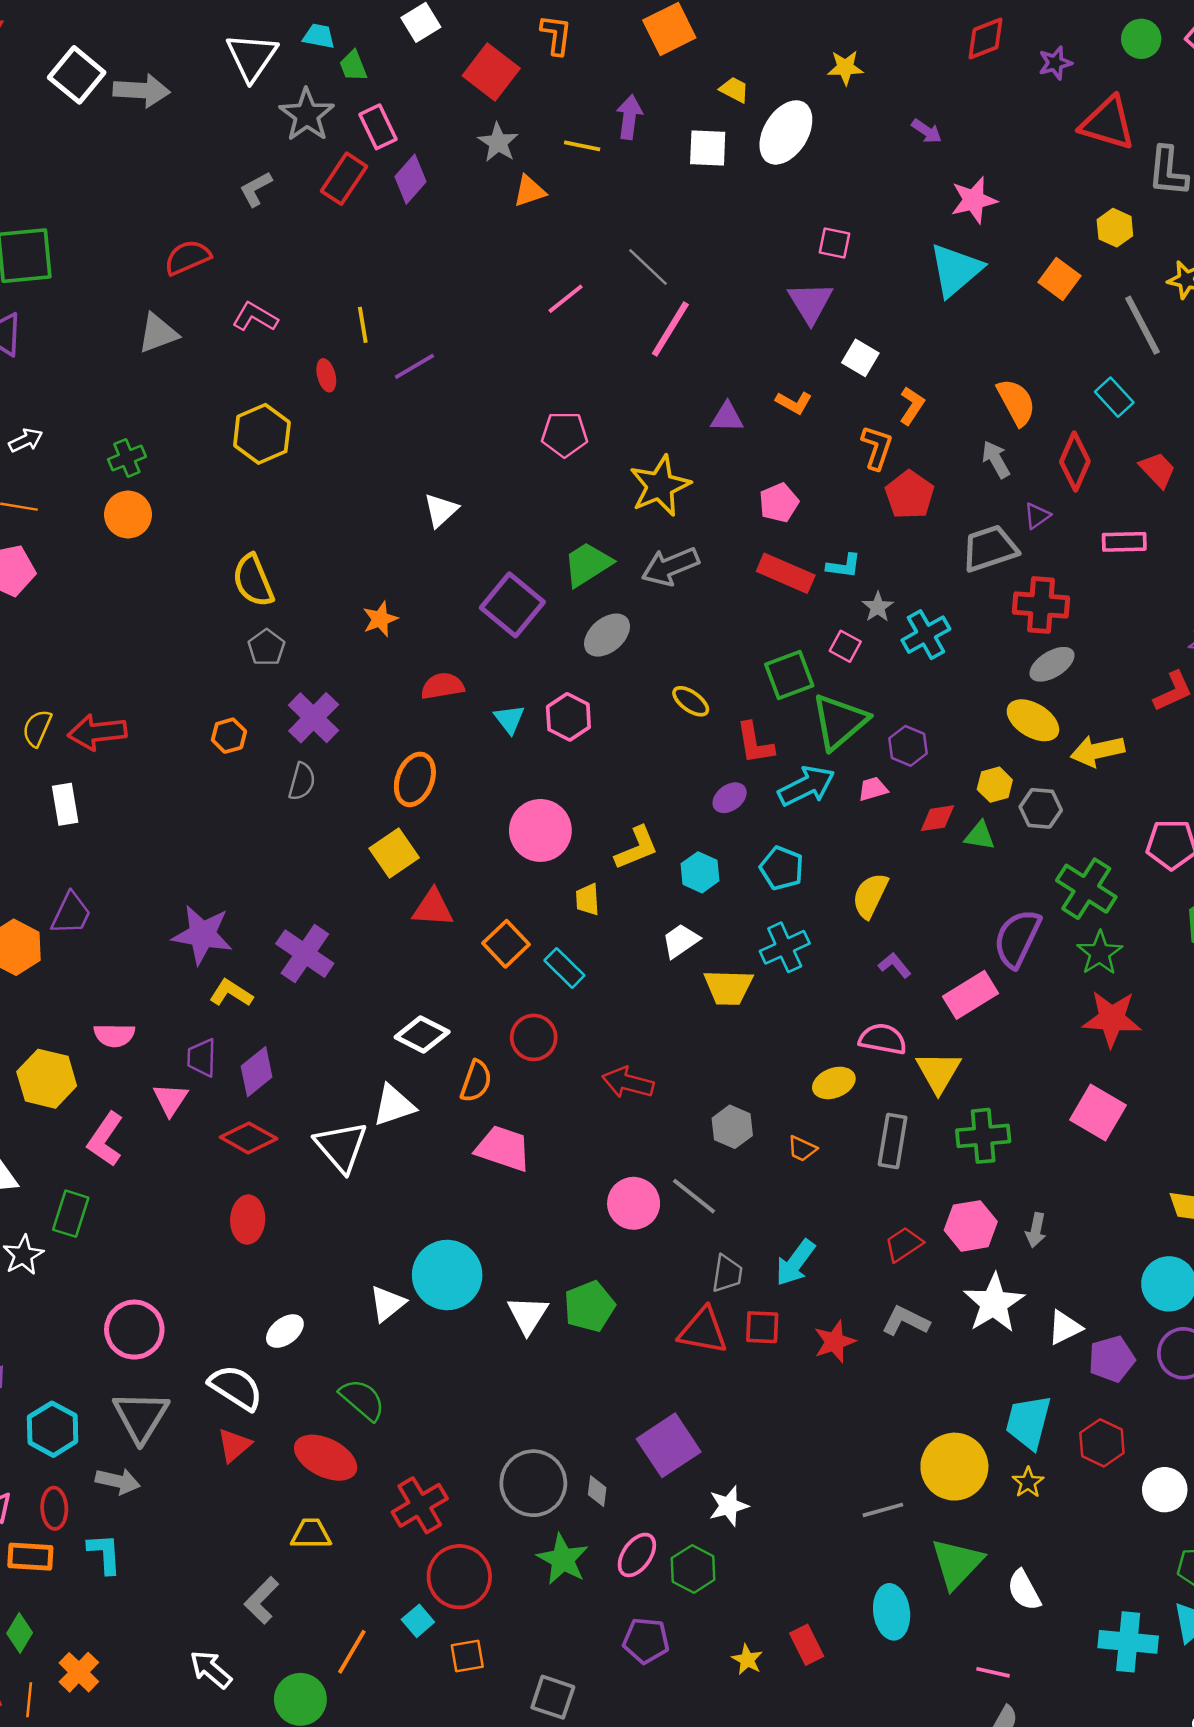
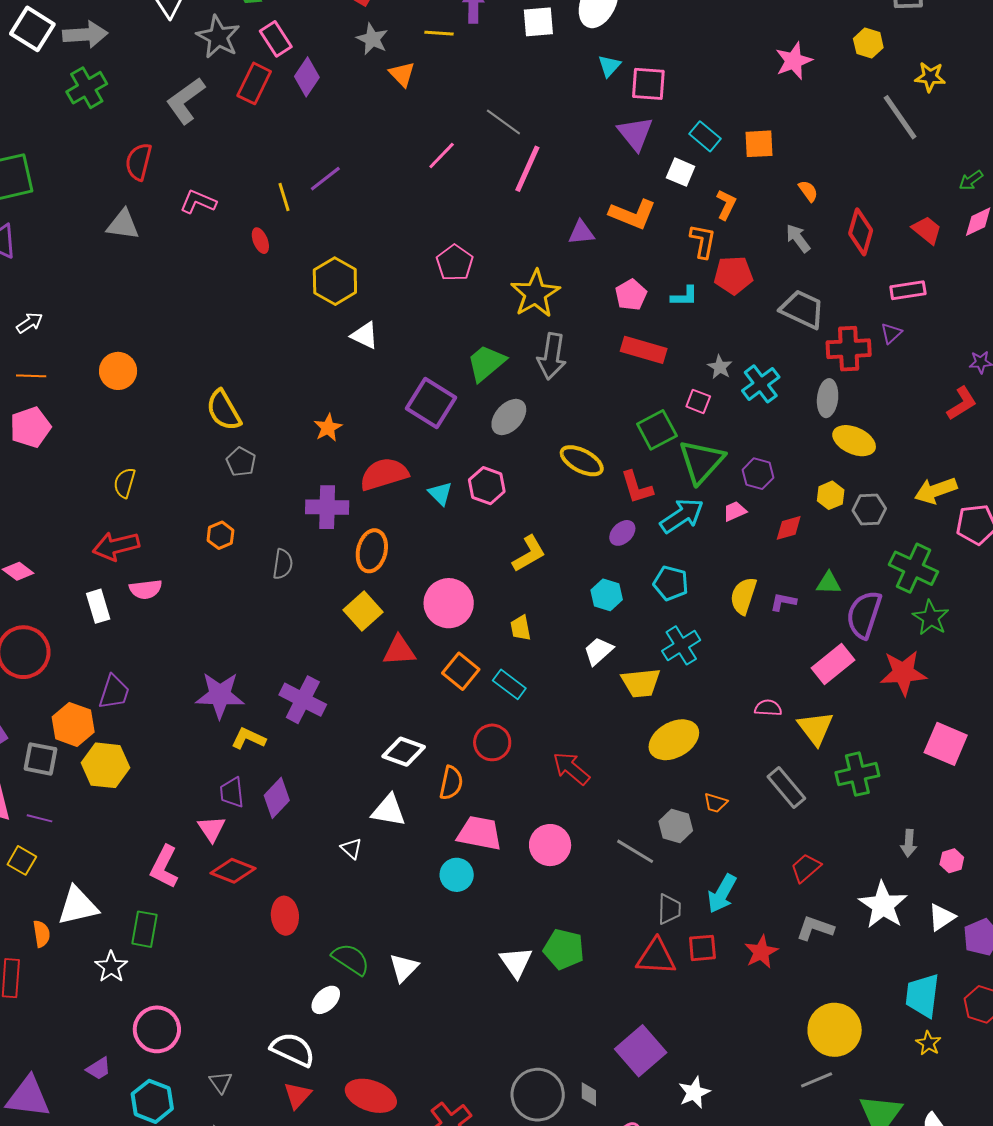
gray L-shape: (256, 189) -> (186, 101), size x1.6
orange triangle: (529, 191) -> (402, 74), turned -48
pink star: (974, 200) -> (794, 61), moved
pink square: (835, 243) -> (648, 84), size x1.4
red semicircle: (187, 257) -> (139, 162), turned -45
cyan triangle: (956, 270) -> (609, 66), moved, size x0.5
orange square: (1060, 279) -> (759, 144), moved, turned -32
gray triangle: (158, 333) -> (123, 225), turned 36
purple line: (414, 366) -> (325, 179), moved
cyan rectangle: (1114, 397) -> (705, 136), moved
orange semicircle: (1016, 402) -> (808, 191), size x0.6
orange L-shape: (794, 403) -> (633, 214), size x1.6
yellow hexagon: (262, 434) -> (335, 281), moved
pink pentagon: (565, 434) -> (455, 263), turned -30
green cross: (127, 458) -> (87, 88), moved, size x1.4
red pentagon: (910, 495) -> (733, 275), turned -30
white triangle: (441, 510) -> (365, 335), turned -44
purple triangle: (1037, 516) -> (891, 333), moved
gray trapezoid: (990, 548) -> (802, 309), turned 51
gray arrow: (670, 566) -> (552, 356), turned -51
cyan L-shape: (844, 566) -> (684, 296), moved
gray ellipse: (1052, 664) -> (828, 398), moved, turned -45
red semicircle: (442, 686) -> (384, 474), size x1.4
yellow ellipse: (691, 701) -> (582, 461), size x1.4
purple cross: (314, 718) -> (327, 507), moved, turned -36
yellow semicircle: (37, 728) -> (125, 483), moved
yellow arrow: (1097, 751) -> (936, 491), moved
pink circle: (540, 830) -> (449, 603), moved
green triangle: (980, 836) -> (829, 583), moved
yellow L-shape: (637, 848) -> (529, 554), moved
purple L-shape: (895, 965) -> (783, 602), moved, turned -32
red star: (1112, 1019) -> (903, 673), moved
pink semicircle: (114, 1035) -> (146, 589), moved
pink semicircle: (883, 1039) -> (768, 708), size x0.7
yellow hexagon: (47, 1079) -> (105, 765), moved
red arrow: (628, 1083) -> (571, 768), turned 33
yellow ellipse: (834, 1083) -> (674, 740), moved, size x1.5
white triangle: (394, 1105) -> (389, 810), turned 36
gray hexagon: (732, 1127) -> (676, 826), moved
red diamond: (249, 1138) -> (233, 871), moved
gray rectangle: (893, 1141) -> (786, 787), turned -42
white triangle: (341, 1147) -> (351, 848), size x0.5
pink circle: (634, 1203) -> (550, 845), moved
pink hexagon: (971, 1226) -> (952, 861), moved, size x0.6
cyan circle: (447, 1275) -> (457, 875), moved, size x0.6
green pentagon: (589, 1306) -> (564, 949), turned -30
pink circle: (134, 1330) -> (157, 1029), moved
green semicircle: (362, 1400) -> (351, 959), moved
gray triangle: (141, 1416) -> (221, 1082), size x0.5
yellow circle: (954, 1467) -> (835, 1030), moved

